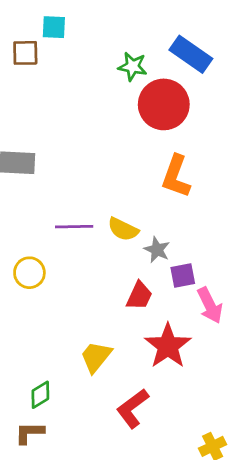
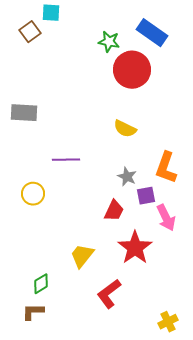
brown square: (25, 53) -> (30, 32), turned -35
orange L-shape: (176, 176) -> (166, 168), moved
yellow semicircle: (123, 229) -> (125, 129), moved

